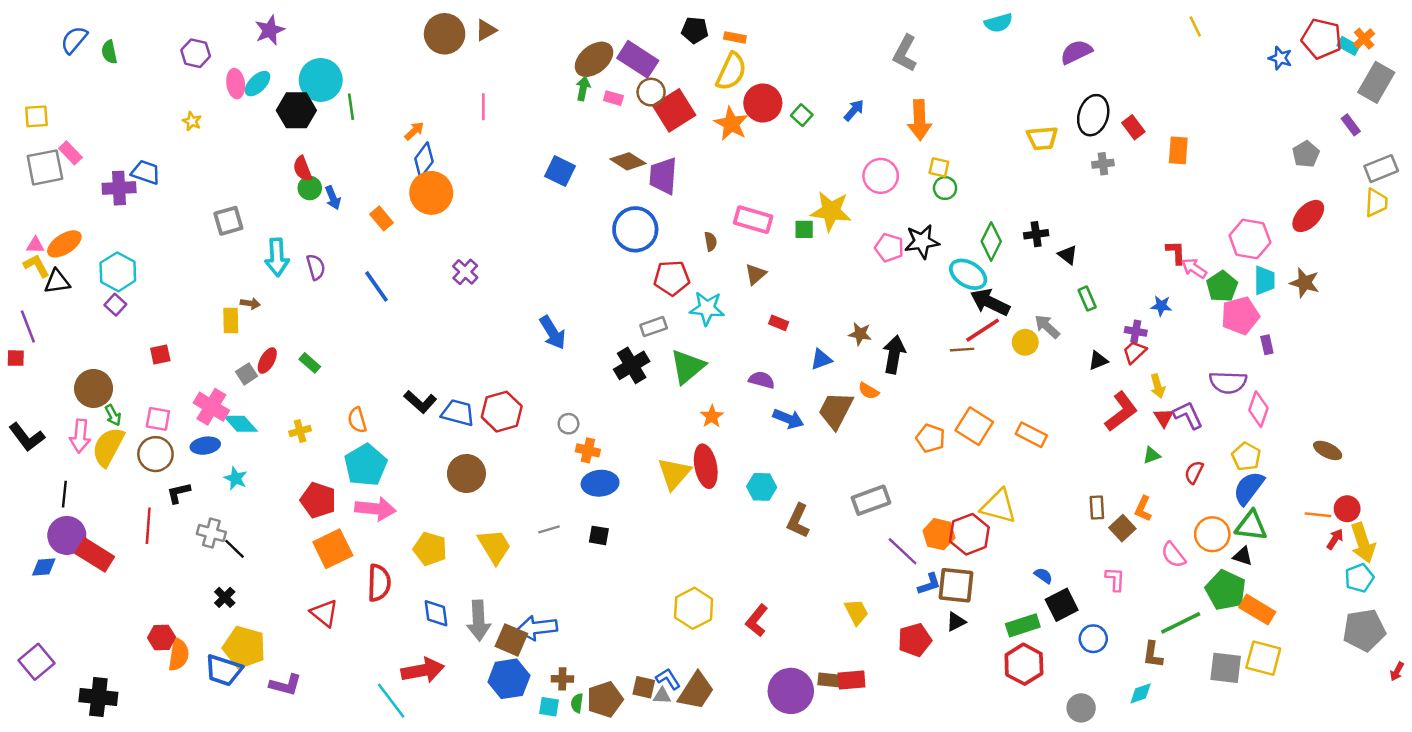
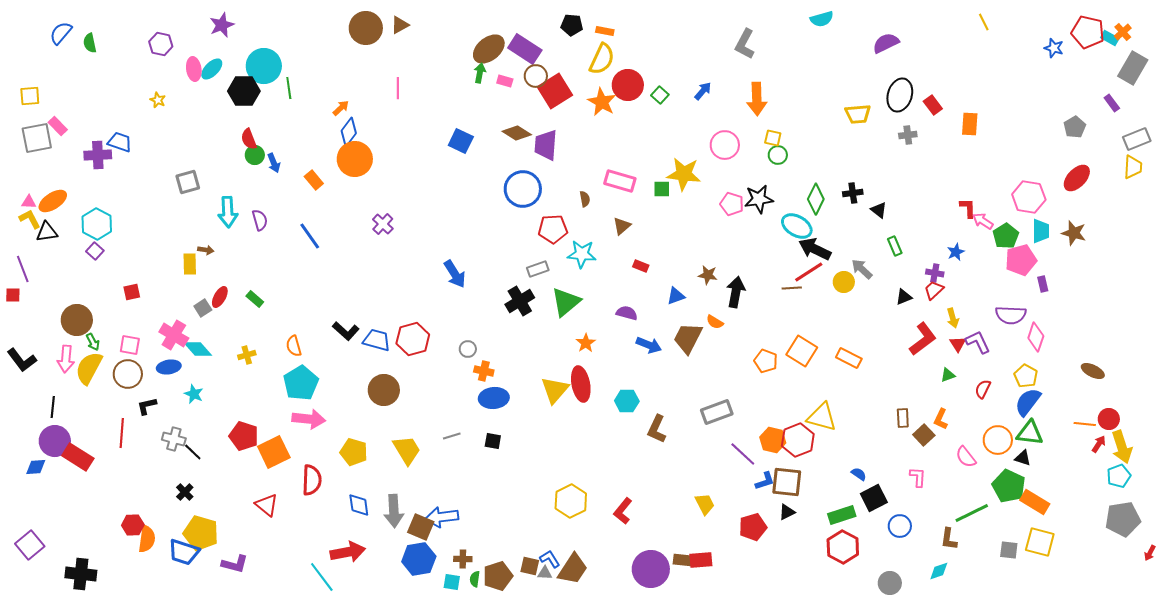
blue star: (1161, 306) -> (956, 252), turned -30
red pentagon: (318, 500) -> (244, 436), moved
gray square: (1226, 668) -> (1009, 550), size x0.7

